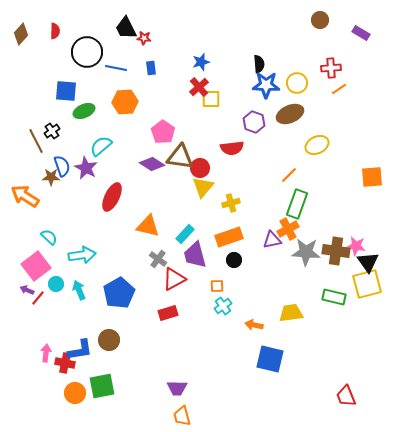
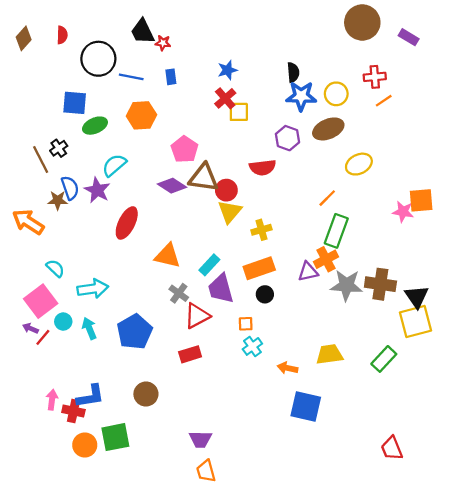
brown circle: (320, 20) -> (362, 22), size x1.8
pink star: (356, 246) -> (403, 212), moved
green rectangle: (334, 297) -> (384, 359), moved, turned -60
brown circle: (109, 340) -> (146, 394), moved

